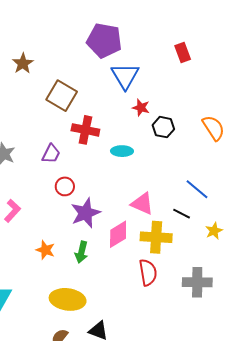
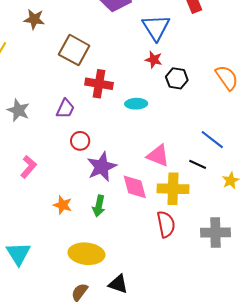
brown star: (23, 63) -> (34, 19), turned -30
blue triangle: (125, 76) -> (156, 27), moved
pink diamond: (118, 234) -> (135, 187), turned -72

